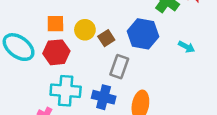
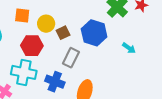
red hexagon: (56, 52) -> (32, 46), moved

